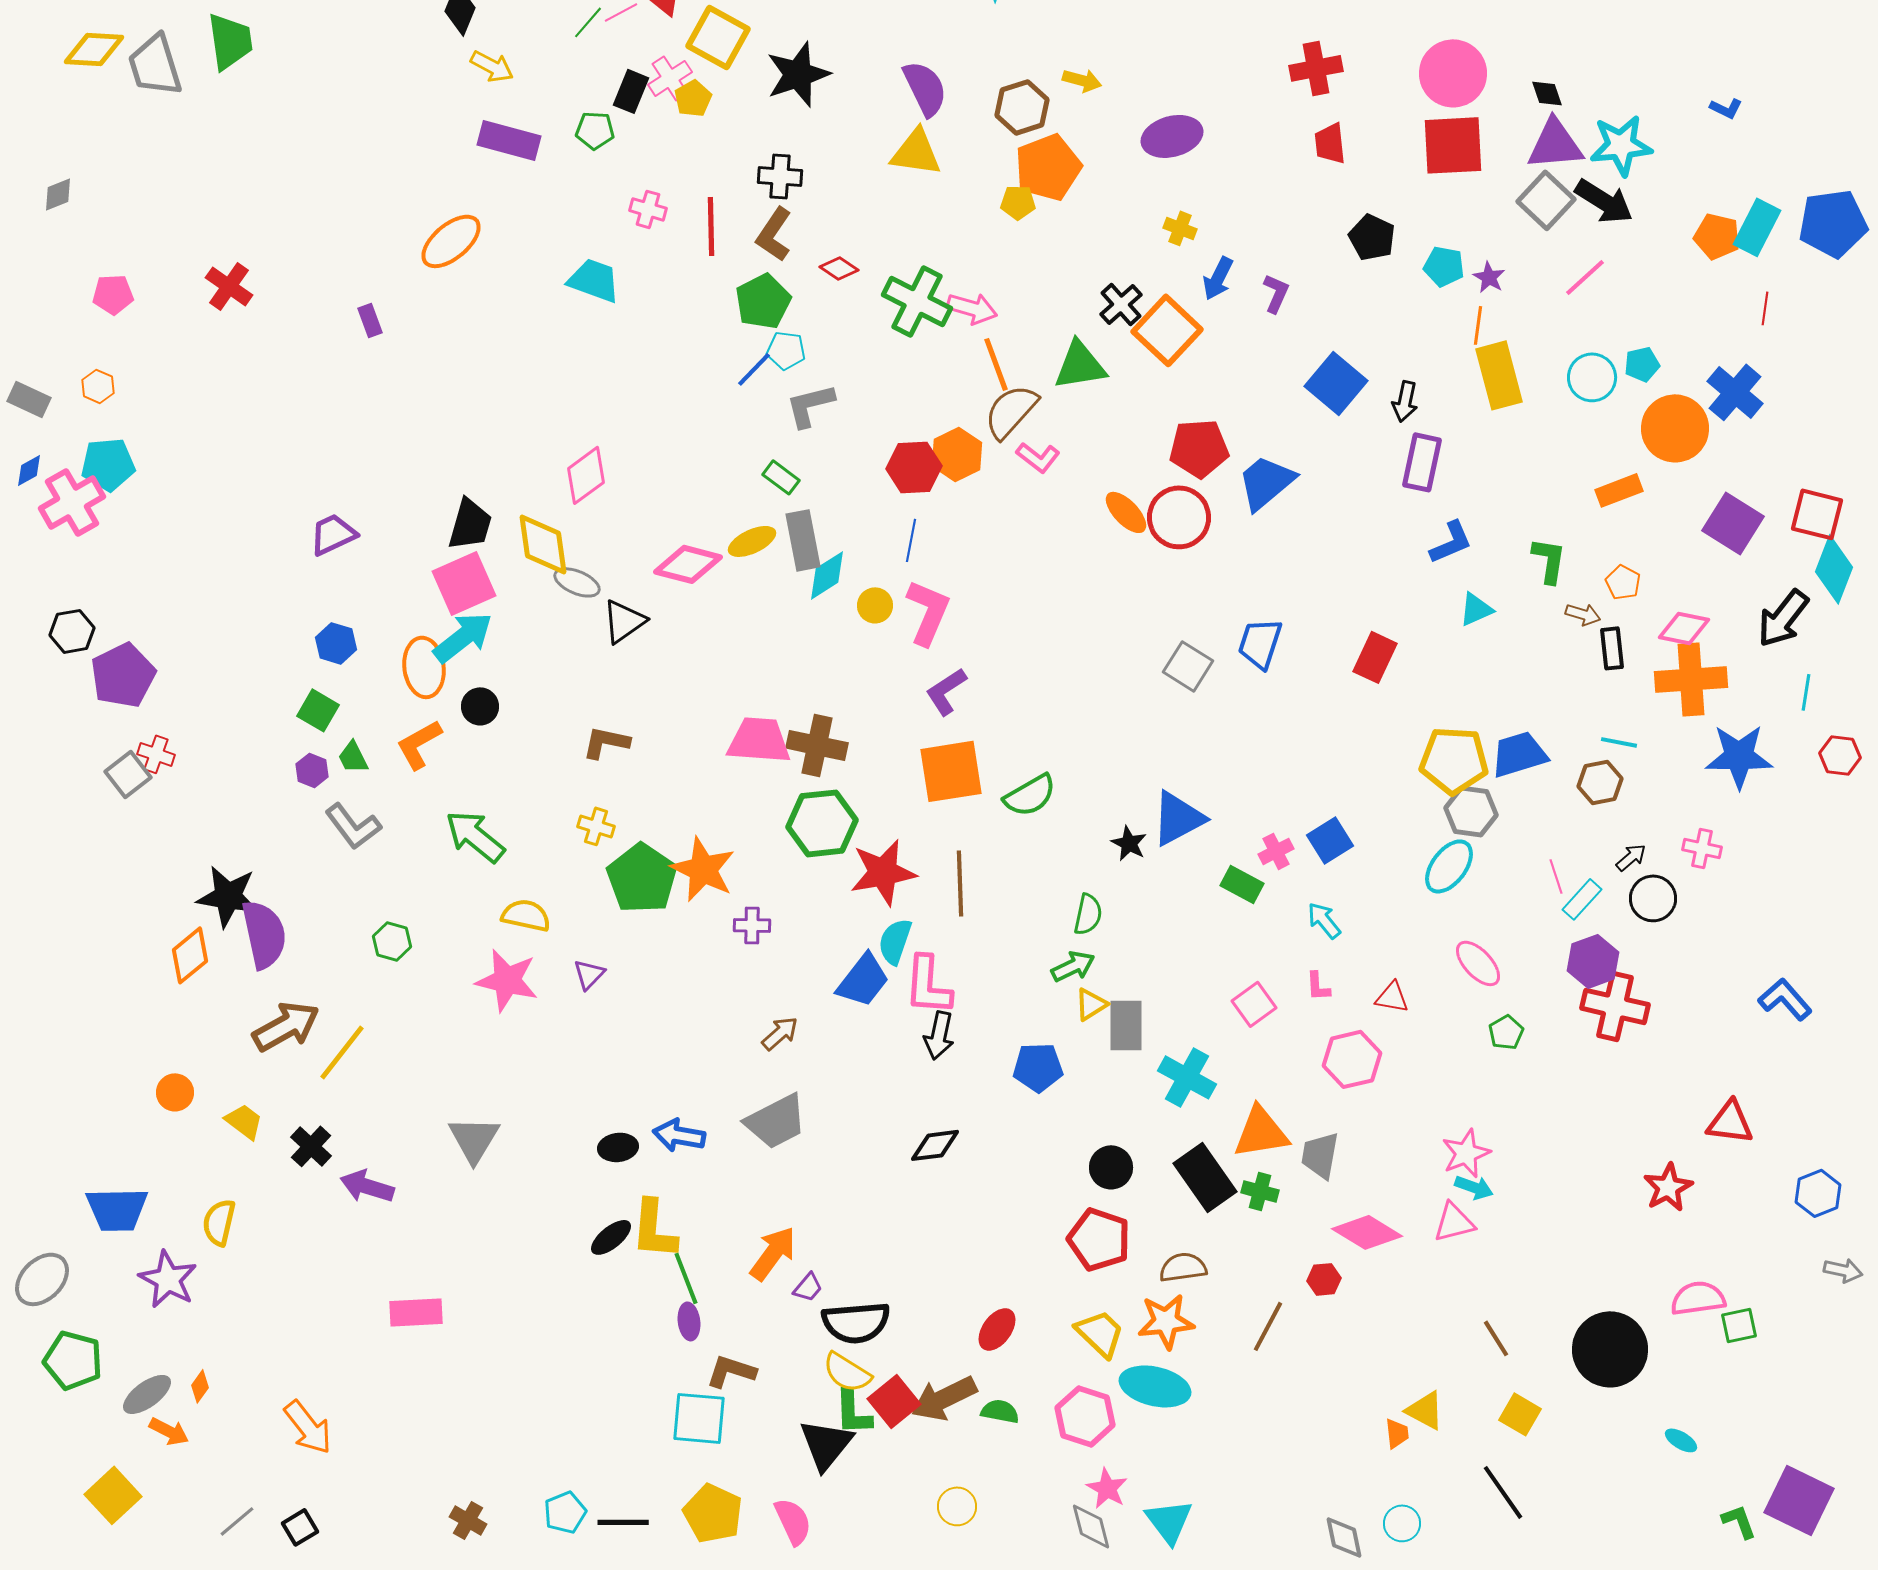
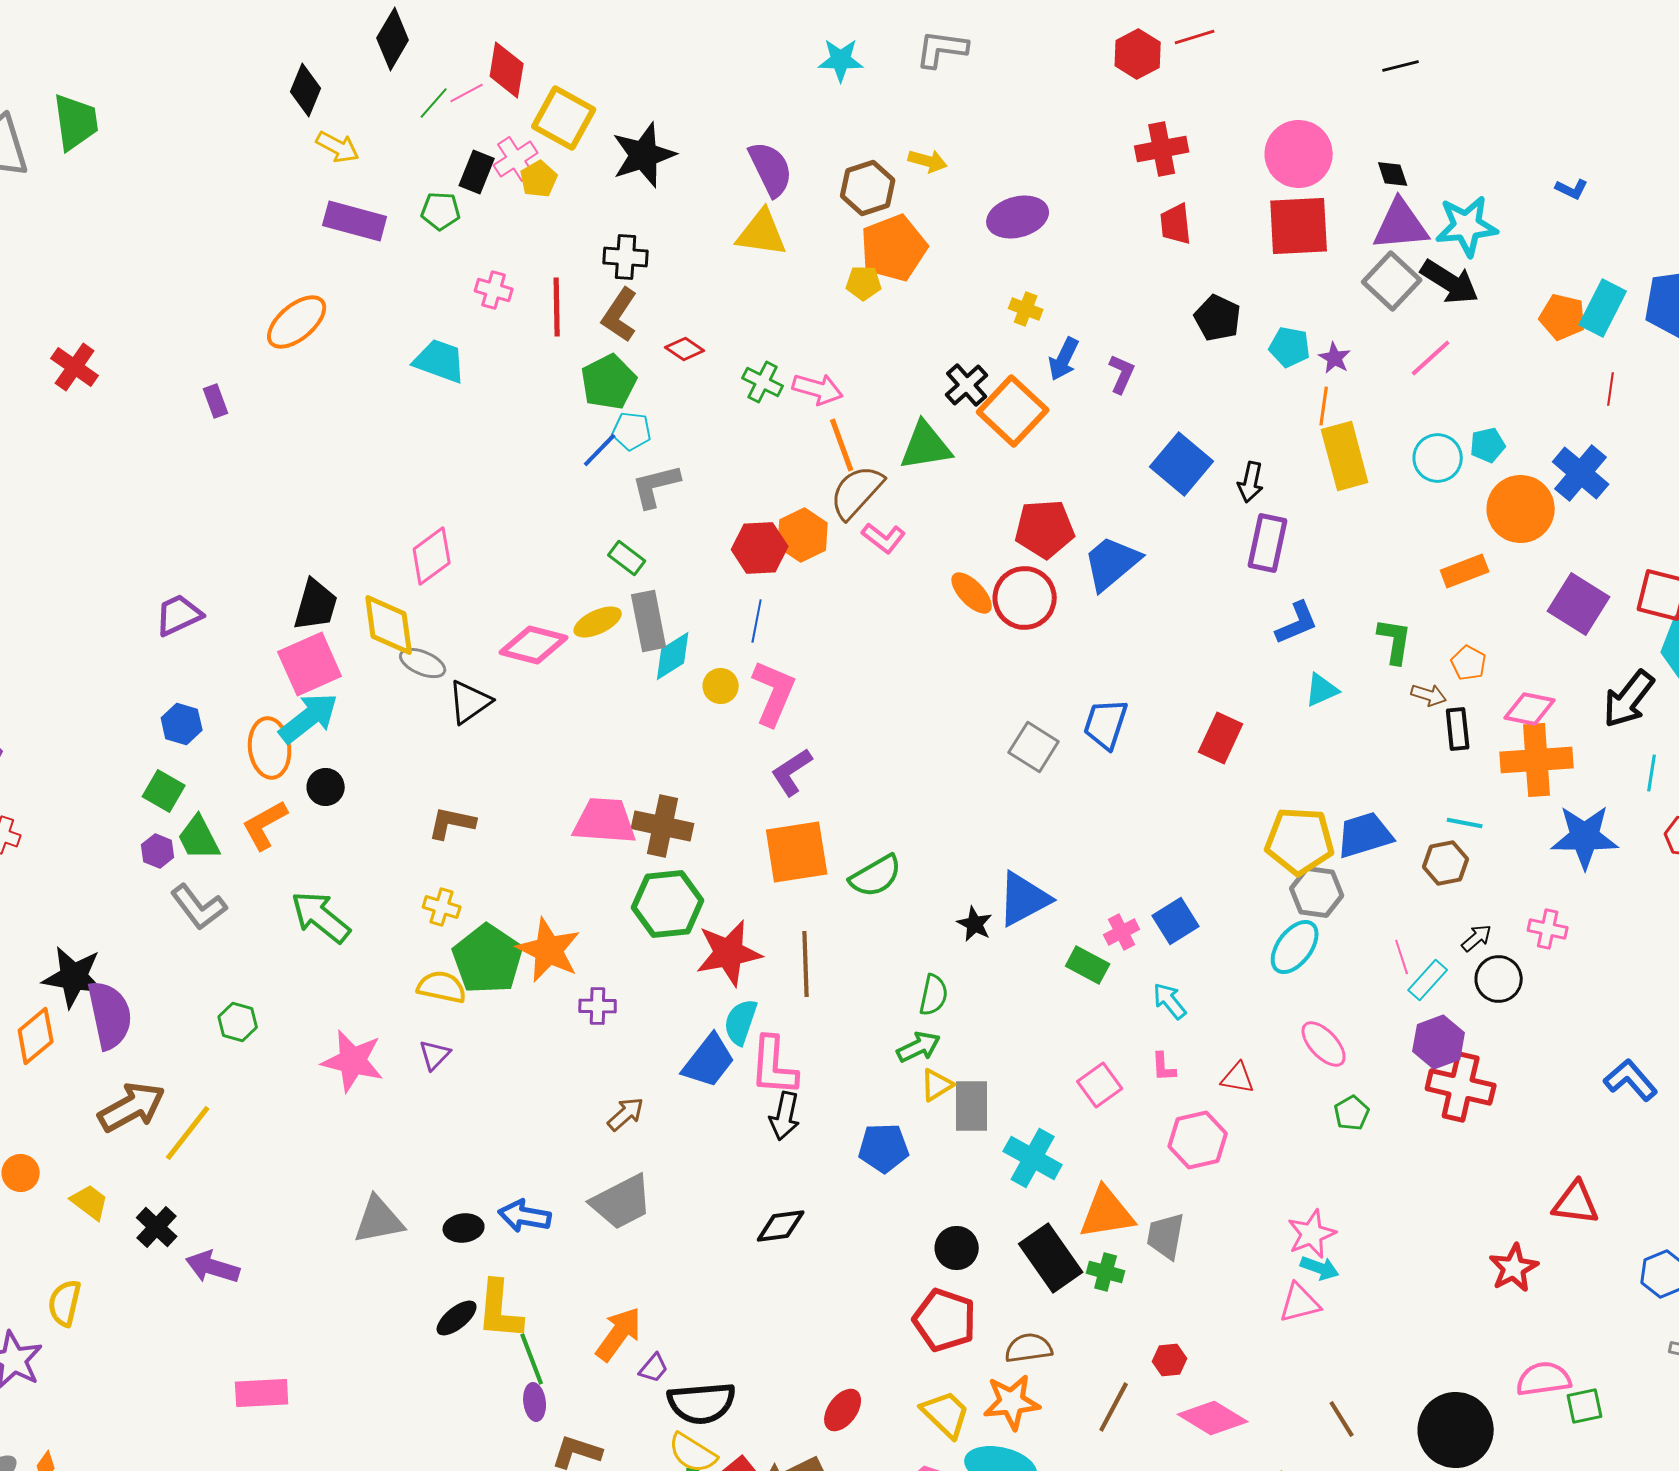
green cross: (917, 301) -> (763, 382), size x0.6
green trapezoid: (353, 757) -> (199, 838), size x1.4
yellow semicircle: (526, 915) -> (442, 987), moved
gray triangle: (474, 1139) -> (379, 1220), moved, turned 48
pink diamond: (1367, 1232) -> (1213, 1418), moved

